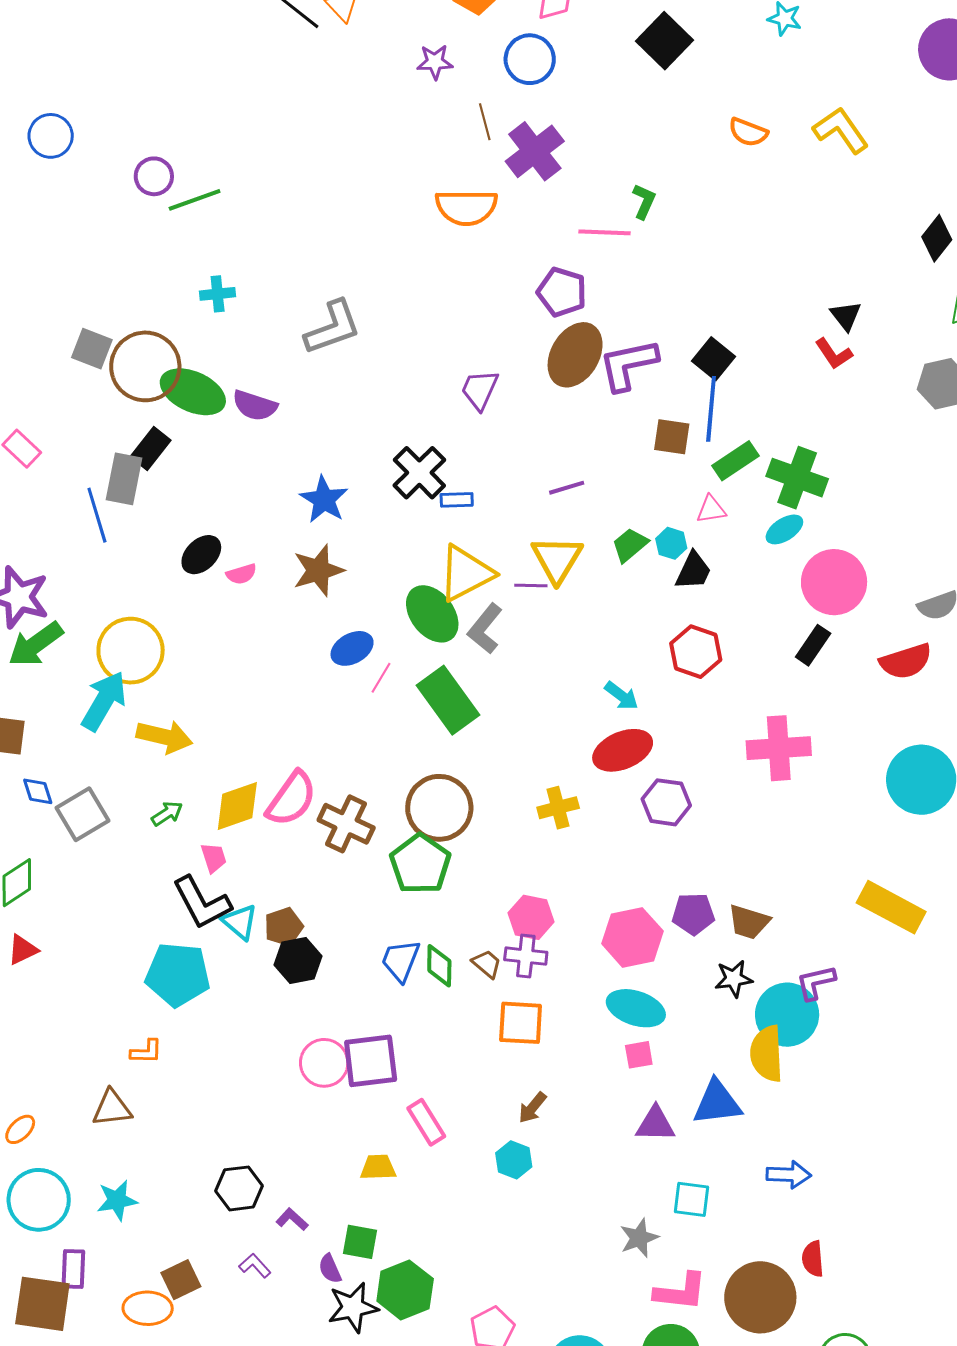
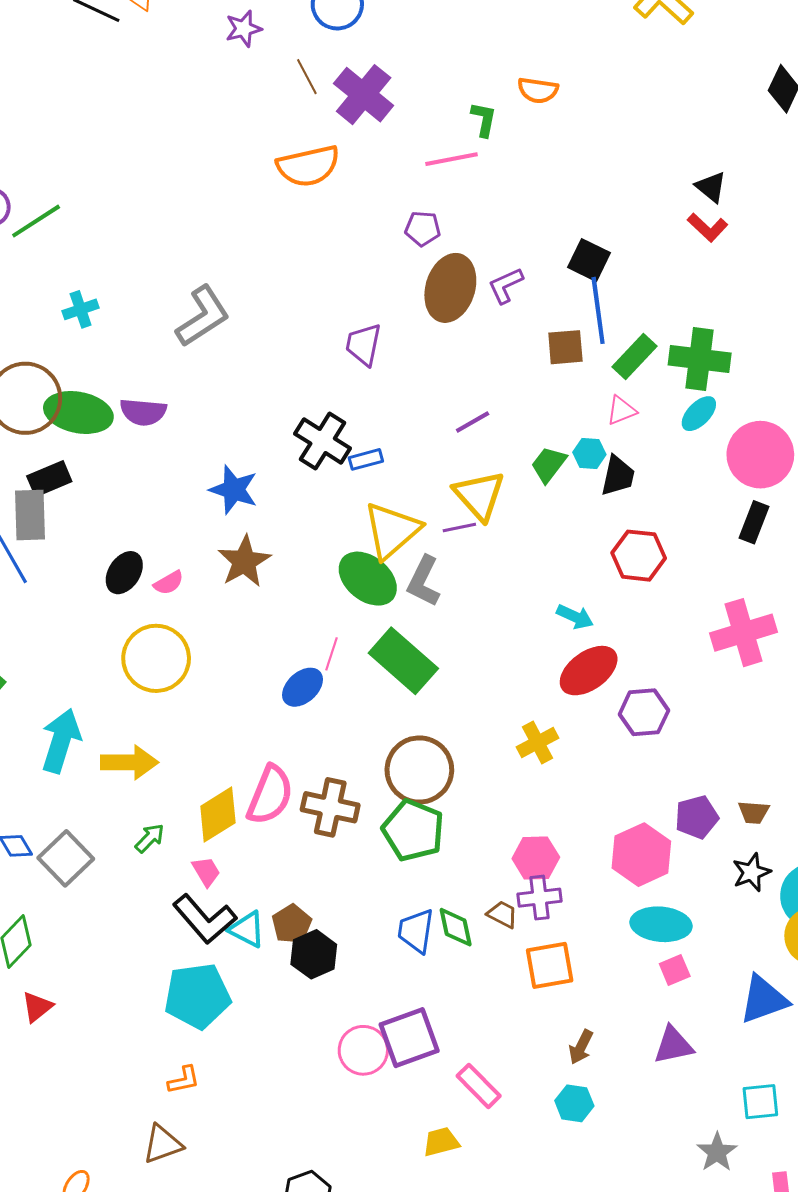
orange semicircle: (748, 132) -> (538, 90), moved
purple pentagon: (562, 292) -> (423, 228), size x0.7
purple L-shape: (628, 365) -> (506, 285), size x0.6
black rectangle: (150, 449) -> (49, 479), turned 42
blue ellipse: (352, 648) -> (303, 687), moved
yellow circle: (131, 651) -> (156, 658), moved
brown trapezoid: (749, 922) -> (754, 812), size x0.7
purple triangle: (655, 1124) -> (673, 1045), moved

